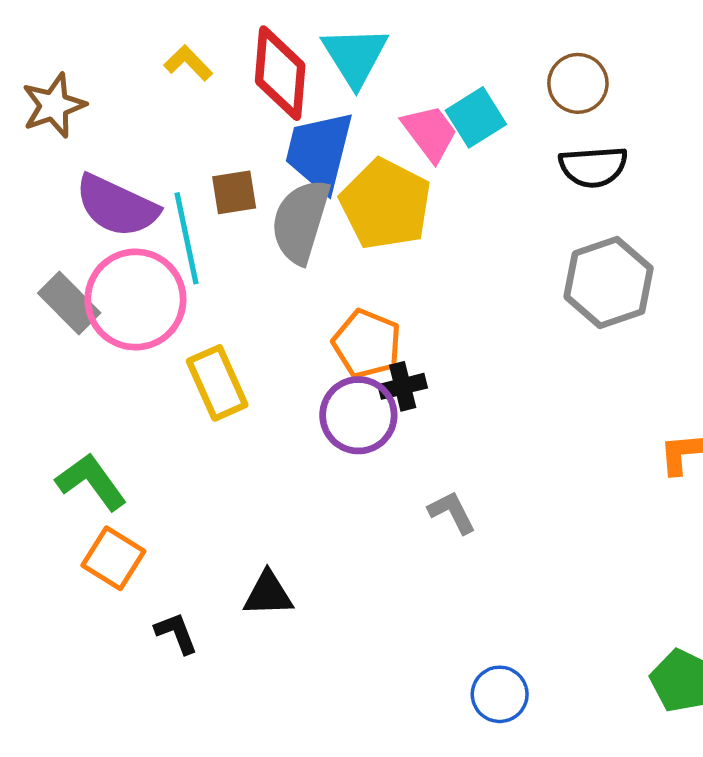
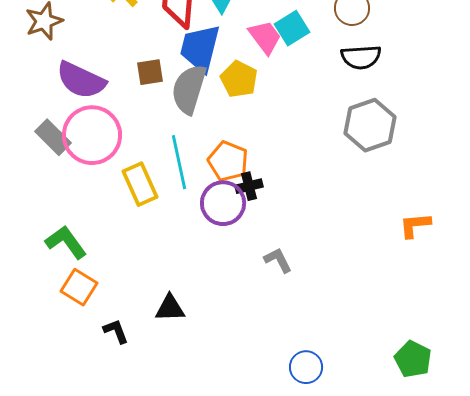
yellow pentagon: (386, 204) -> (239, 79), size x0.7
cyan line: (187, 238) -> (179, 162), moved

